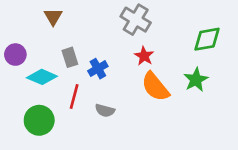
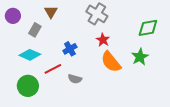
brown triangle: (53, 17) -> (51, 12), moved
purple circle: (15, 55) -> (13, 16), moved
gray rectangle: (70, 57) -> (35, 30), moved, turned 48
red line: (74, 96) -> (53, 69), turned 48

